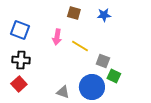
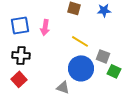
blue square: (20, 30) -> (20, 25), turned -30
pink arrow: (57, 37) -> (45, 27), moved
blue circle: (92, 87) -> (81, 68), moved

